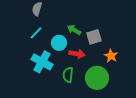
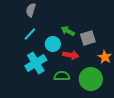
cyan cross: (42, 62) -> (36, 63), turned 30
green semicircle: (68, 75) -> (62, 76), turned 84

